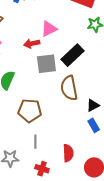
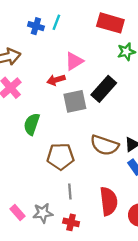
brown semicircle: (69, 88) -> (104, 145), moved, turned -55
red semicircle: (68, 153) -> (109, 201), size x1.4
red cross: (42, 169) -> (71, 222), moved

